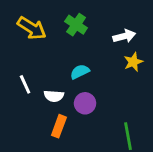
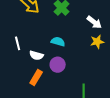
white arrow: (124, 36) -> (94, 22), turned 42
cyan semicircle: (80, 72) -> (58, 42), turned 32

